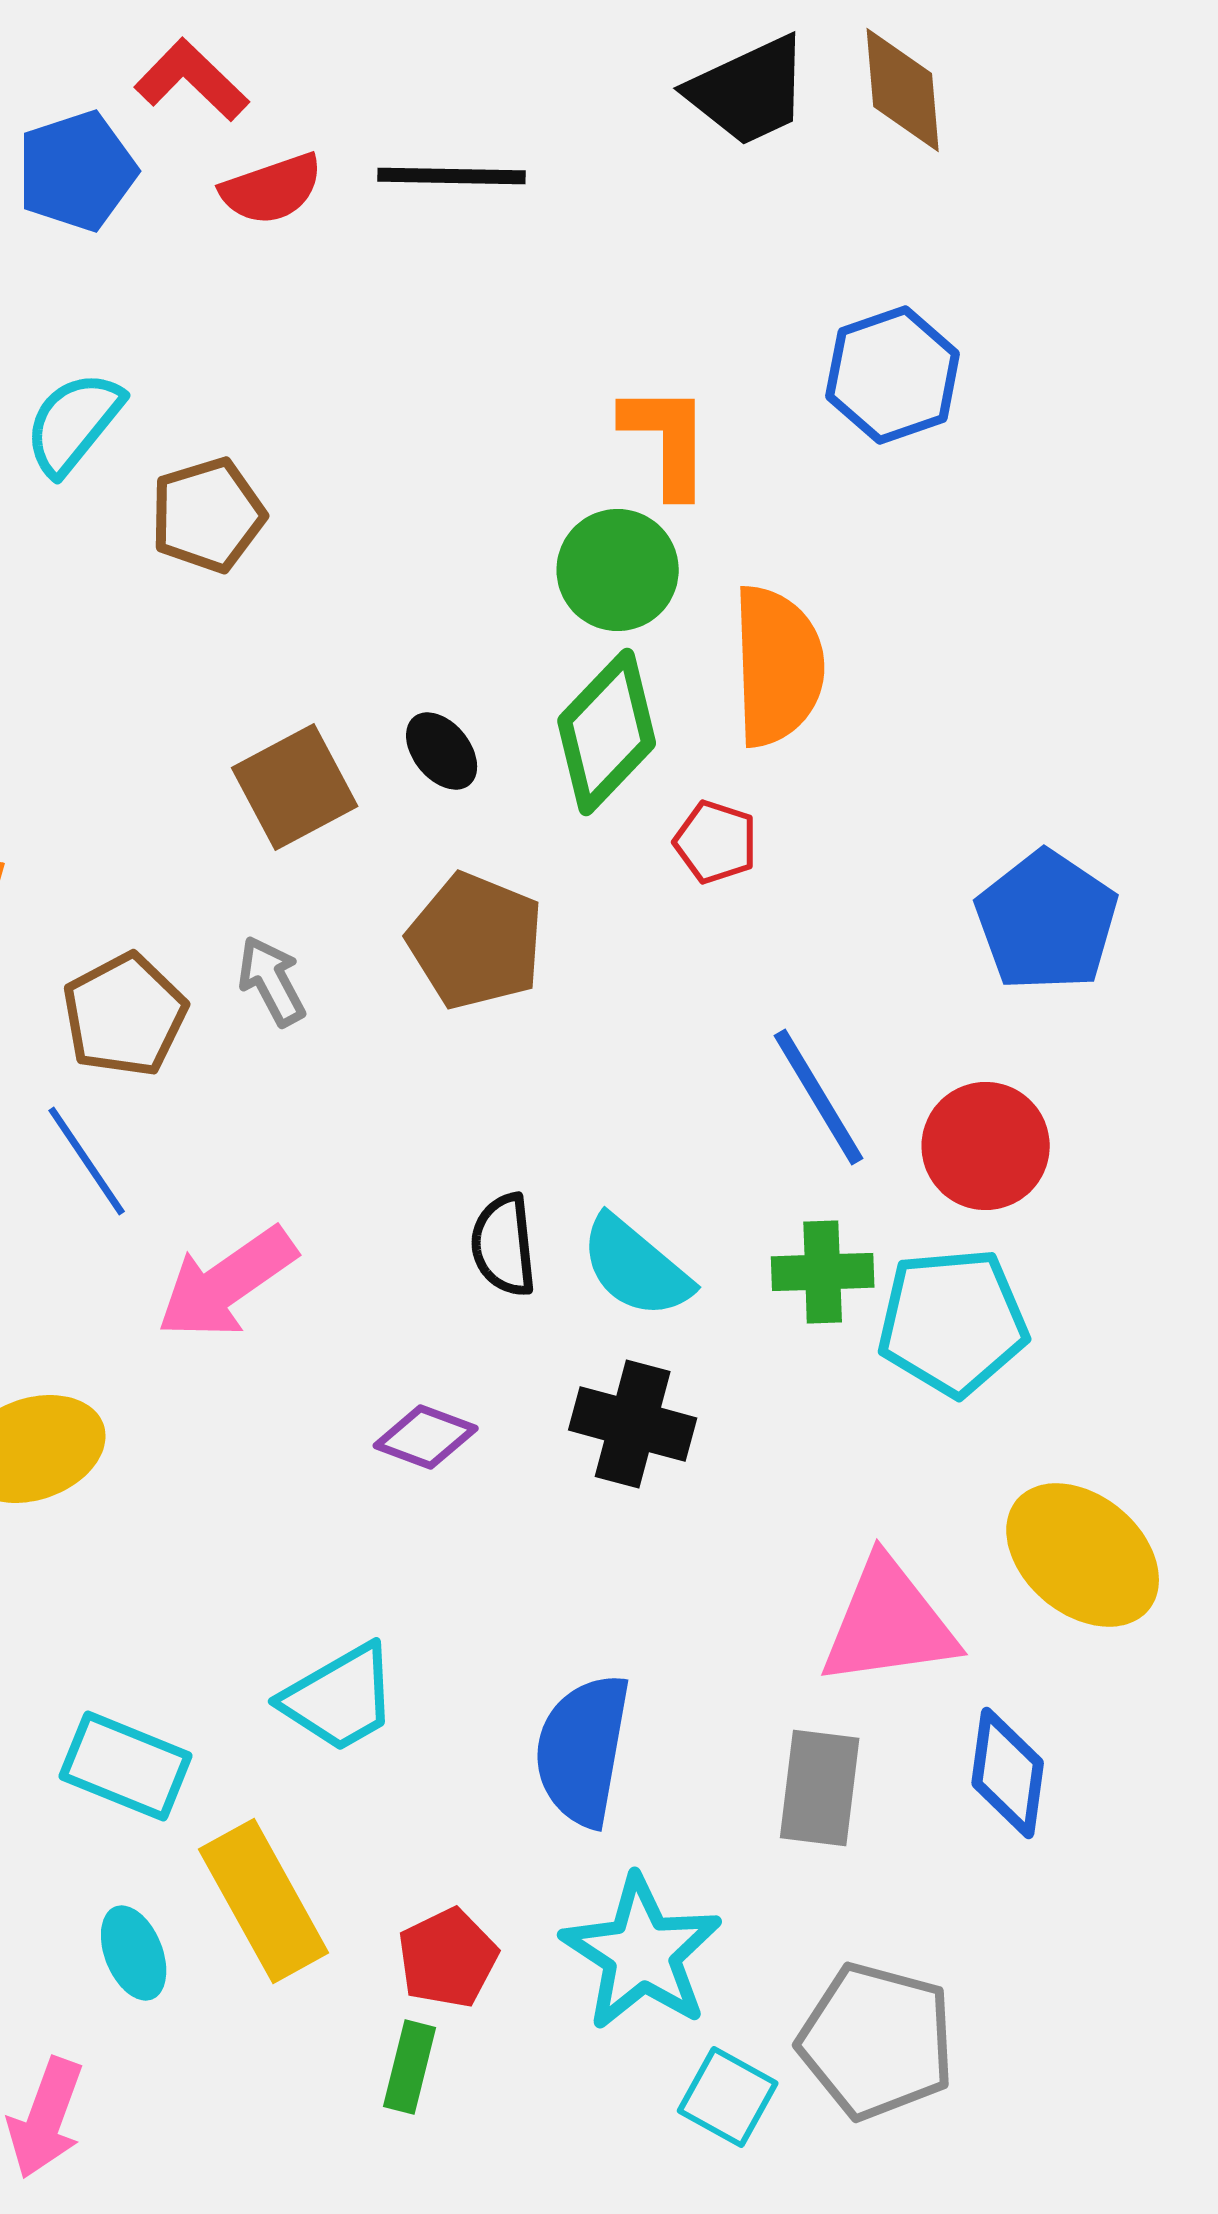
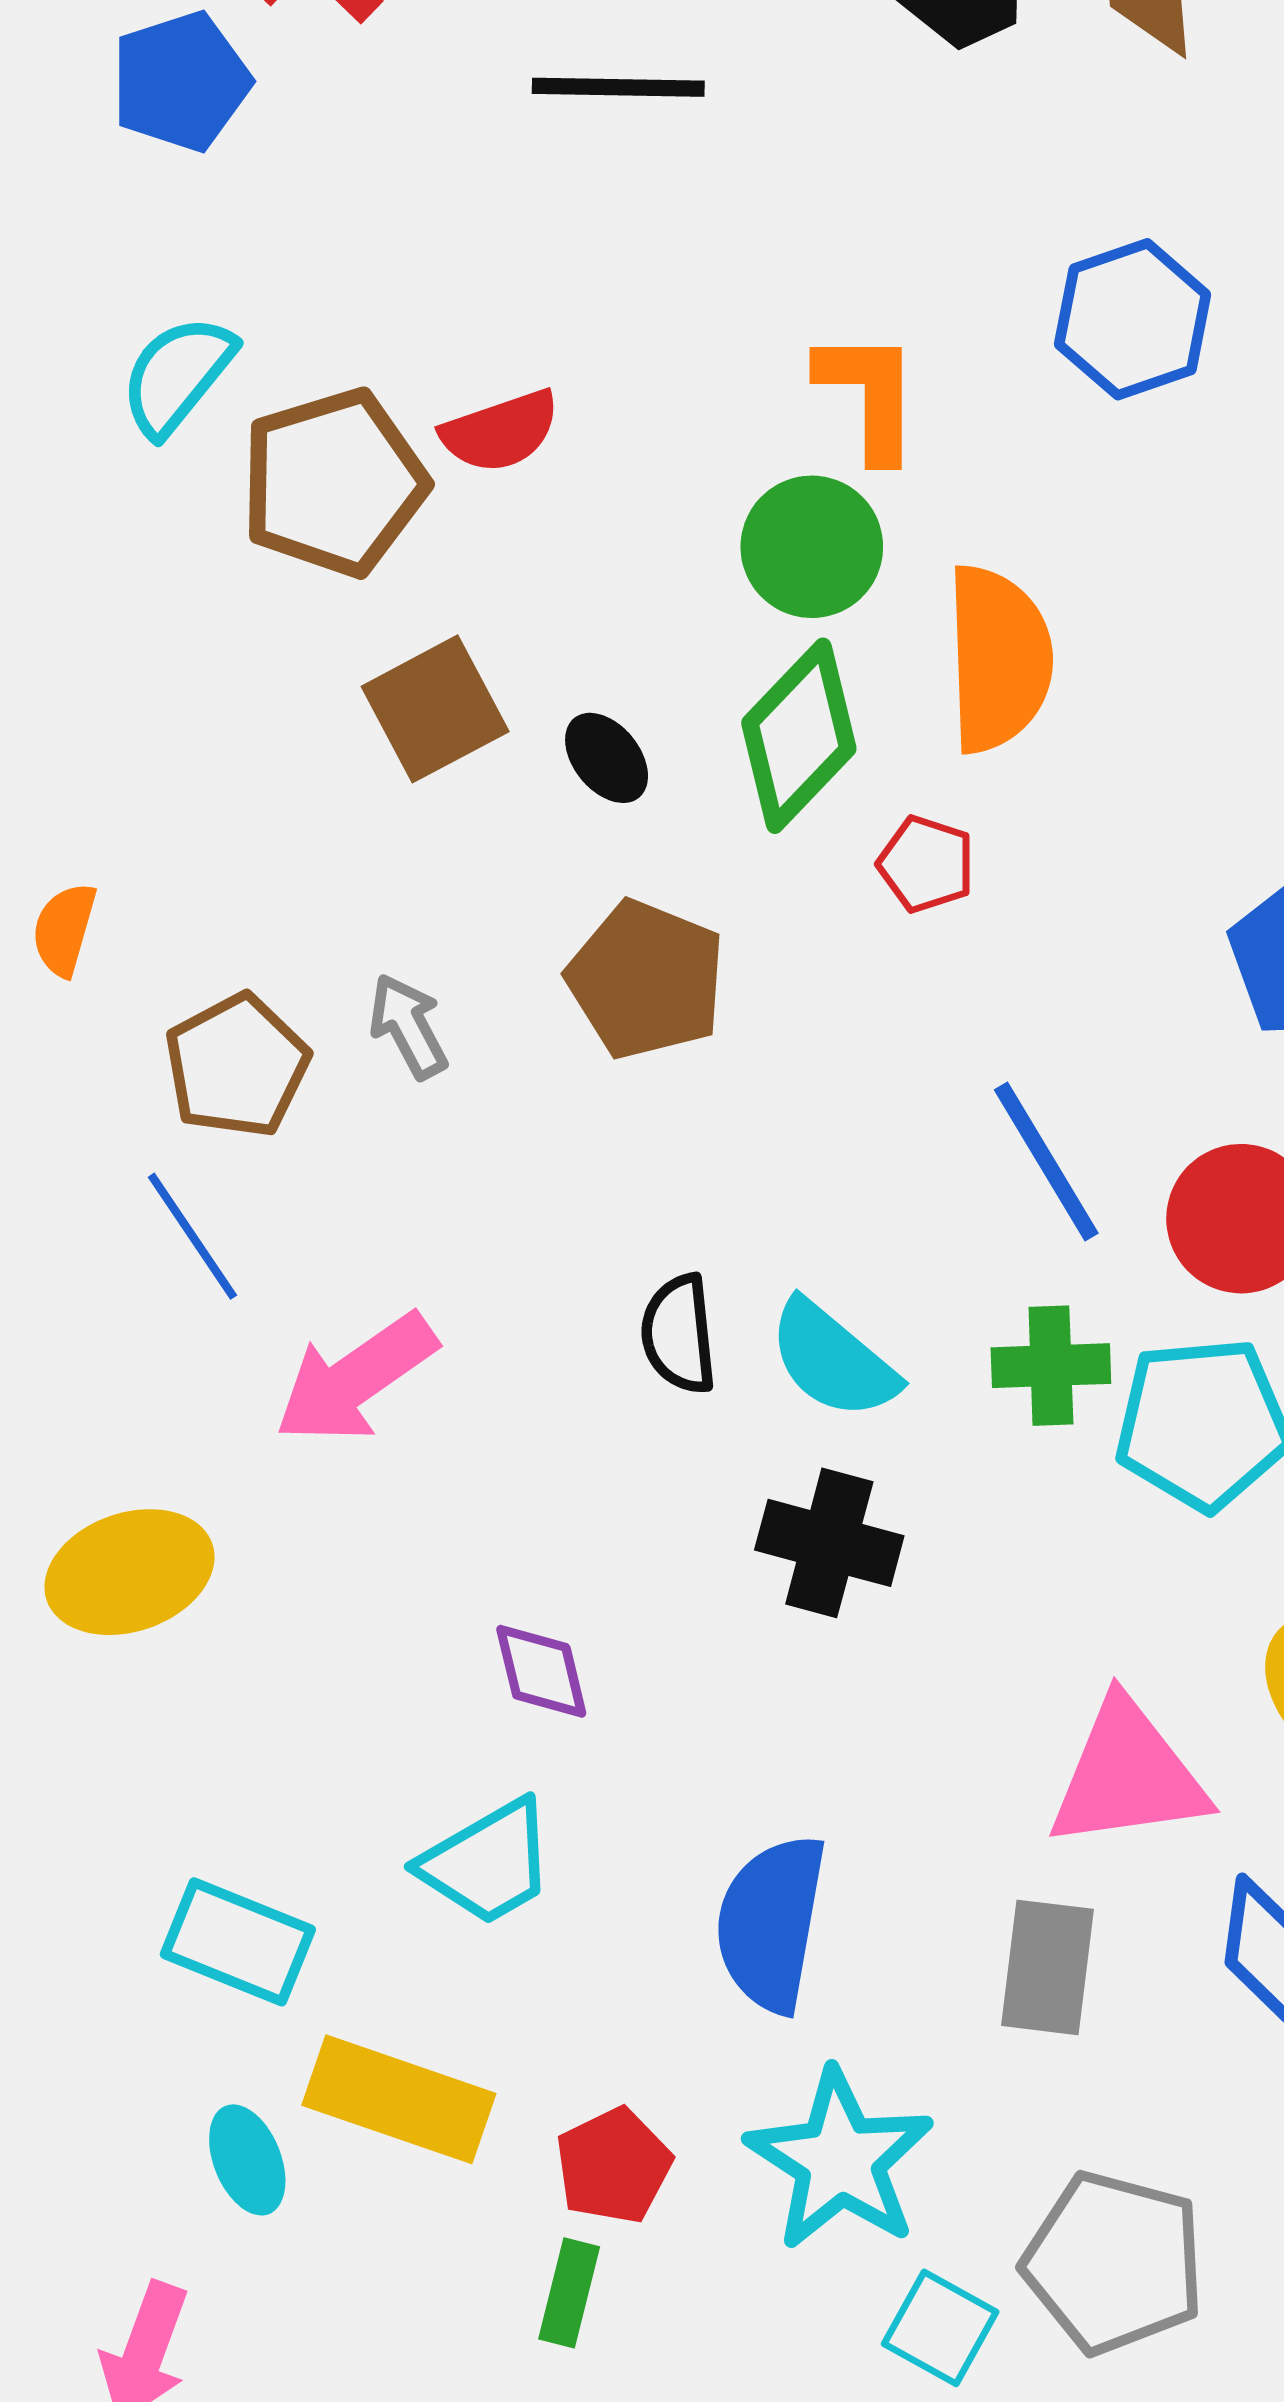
red semicircle: (272, 189) -> (500, 431), moved
brown pentagon: (208, 515) -> (334, 483), size x1.4
brown square: (295, 787) -> (435, 709), moved
purple diamond: (426, 1437) -> (541, 1671), moved, turned 56
yellow rectangle: (264, 1901) -> (399, 2099), turned -42

